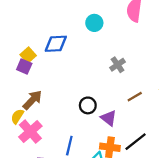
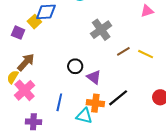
yellow square: (28, 55) -> (34, 22), moved
gray cross: (118, 65) -> (101, 30), size x1.5
brown line: (135, 97) -> (123, 51), moved

